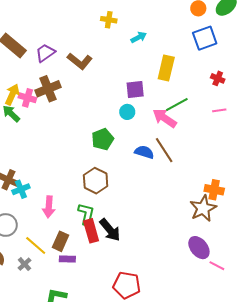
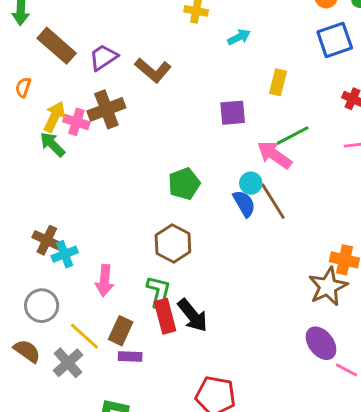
yellow rectangle: (166, 68) -> (278, 82), size x0.7
cyan circle: (127, 112) -> (251, 183), moved
blue semicircle: (144, 152) -> (244, 204), turned 42
gray cross: (25, 264) -> (68, 363), size x1.5

